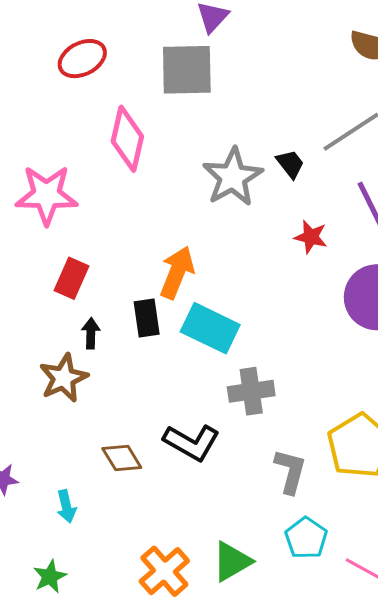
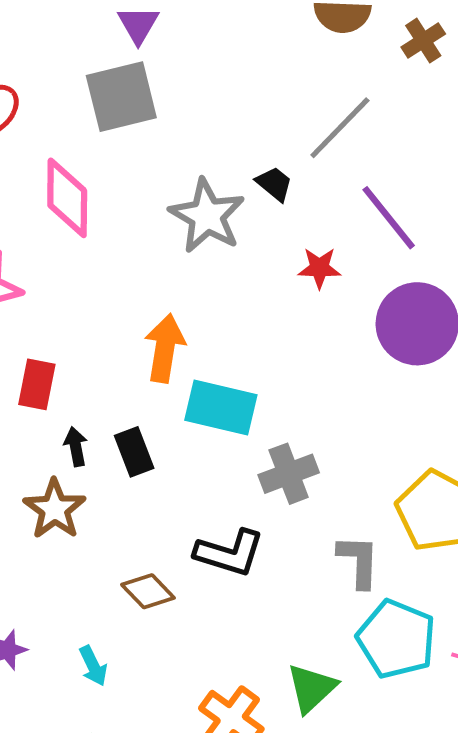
black rectangle: (147, 318) -> (134, 452), moved
cyan pentagon: (306, 538) -> (396, 639), size x1.5

